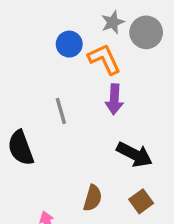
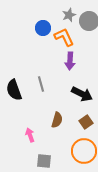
gray line: (61, 111) -> (41, 84), moved

